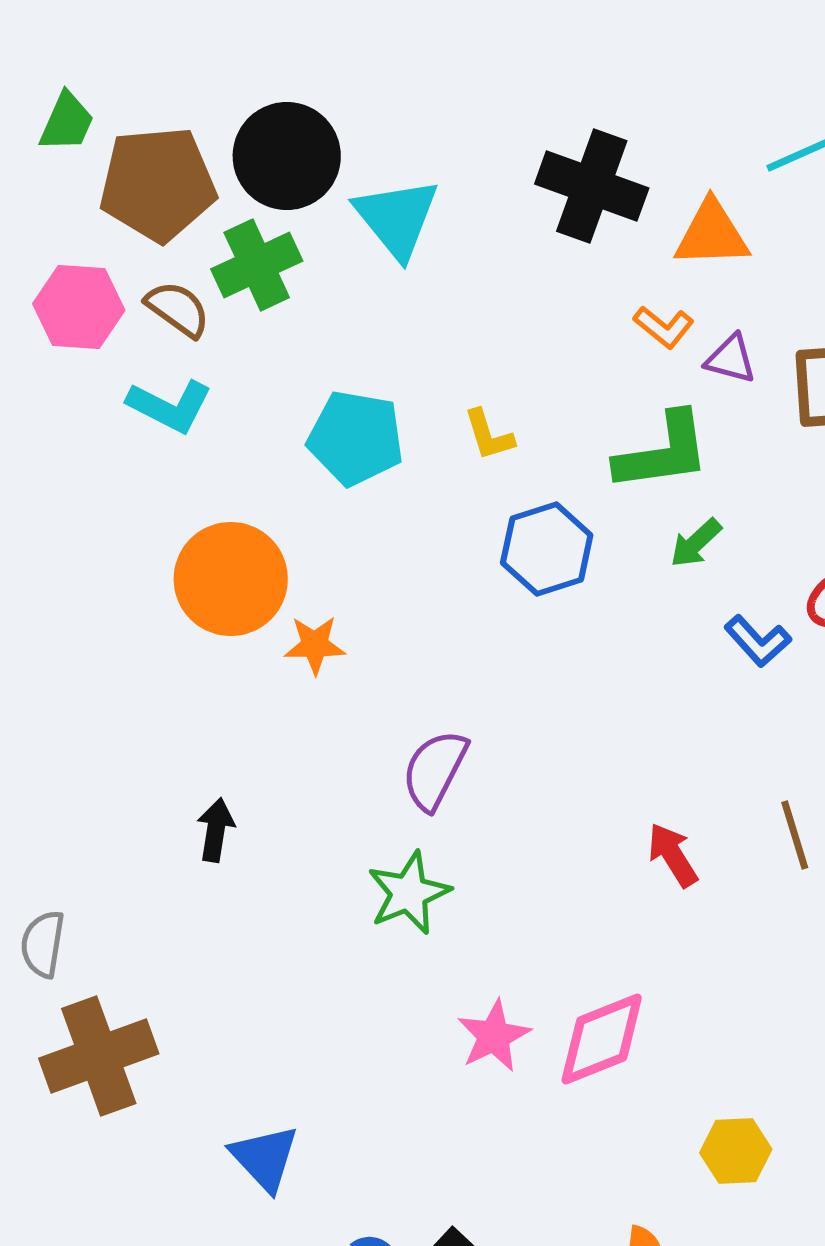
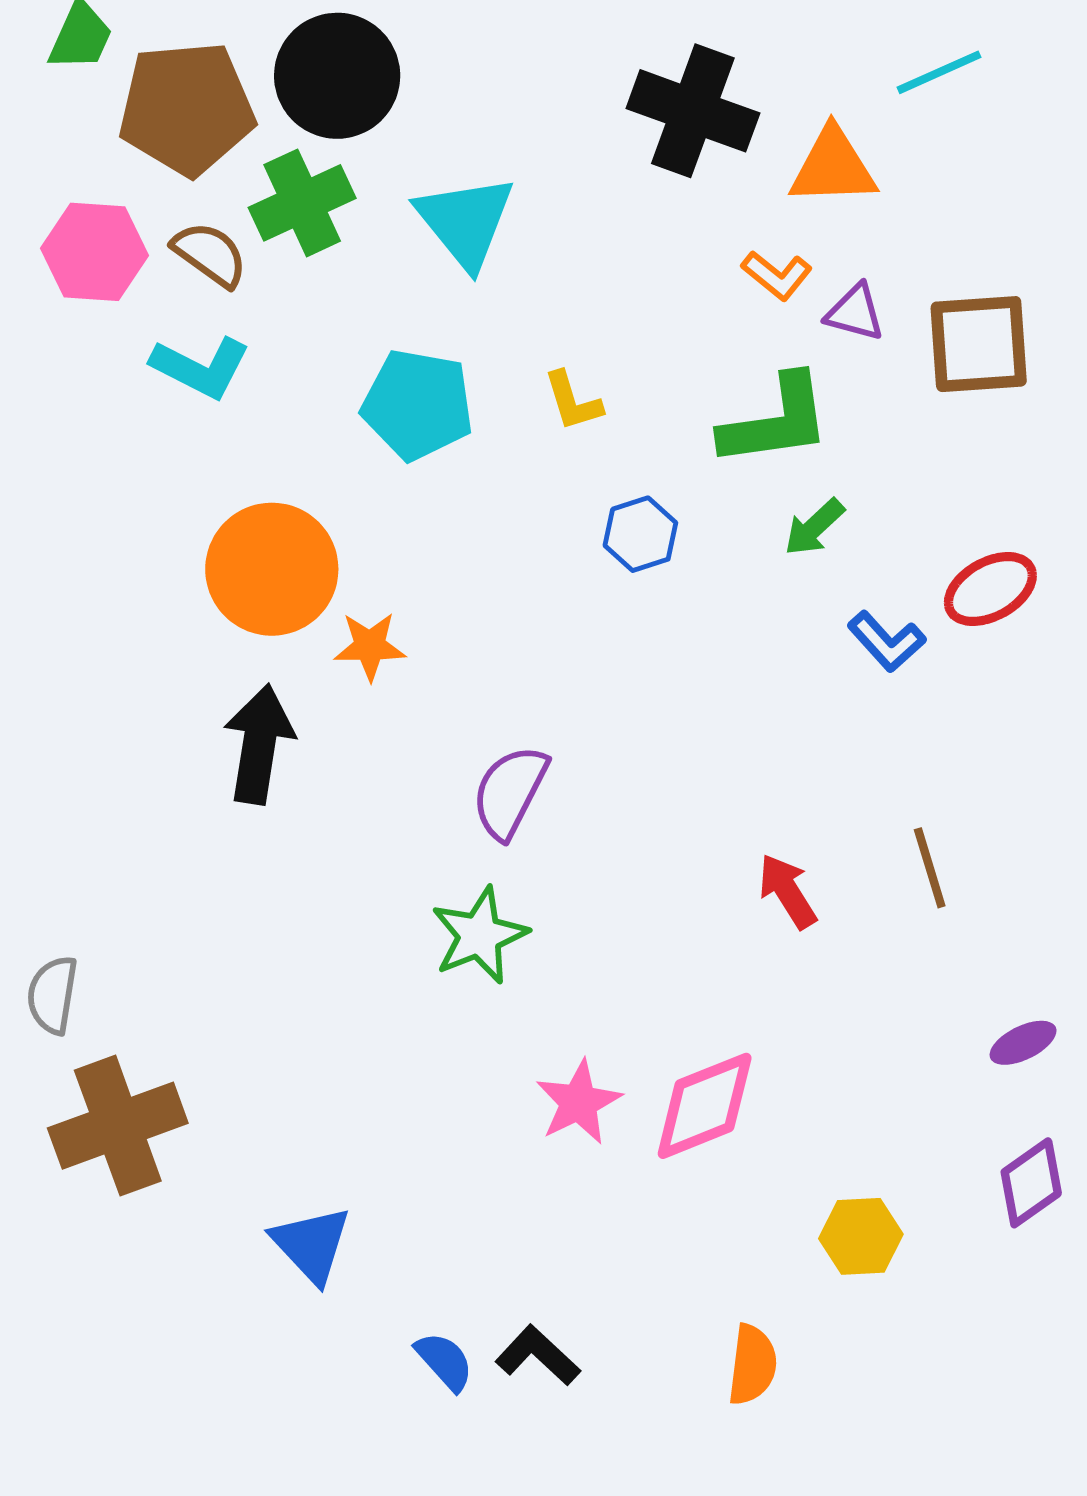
cyan triangle: (397, 218) -> (465, 222), moved
blue hexagon: (547, 549) -> (640, 534), size x0.7
black arrow: (216, 830) -> (259, 744), moved, size x1.6

